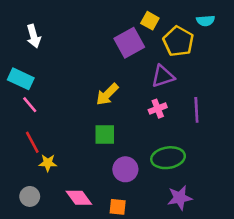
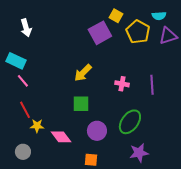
purple triangle: (163, 76) -> (168, 36), moved
pink cross: (158, 109) -> (122, 84), turned 32
green ellipse: (168, 158) -> (130, 122), turned -45
pink diamond: (79, 198) -> (61, 137), moved

